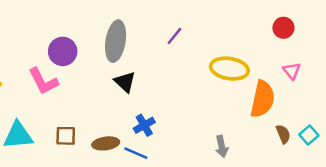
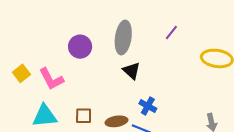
pink L-shape: (43, 81) -> (51, 79), moved
blue cross: (144, 125) -> (148, 106), turned -30

